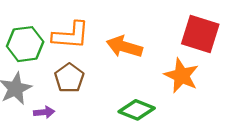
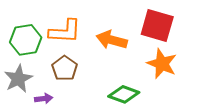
red square: (200, 34) -> (157, 26), moved

